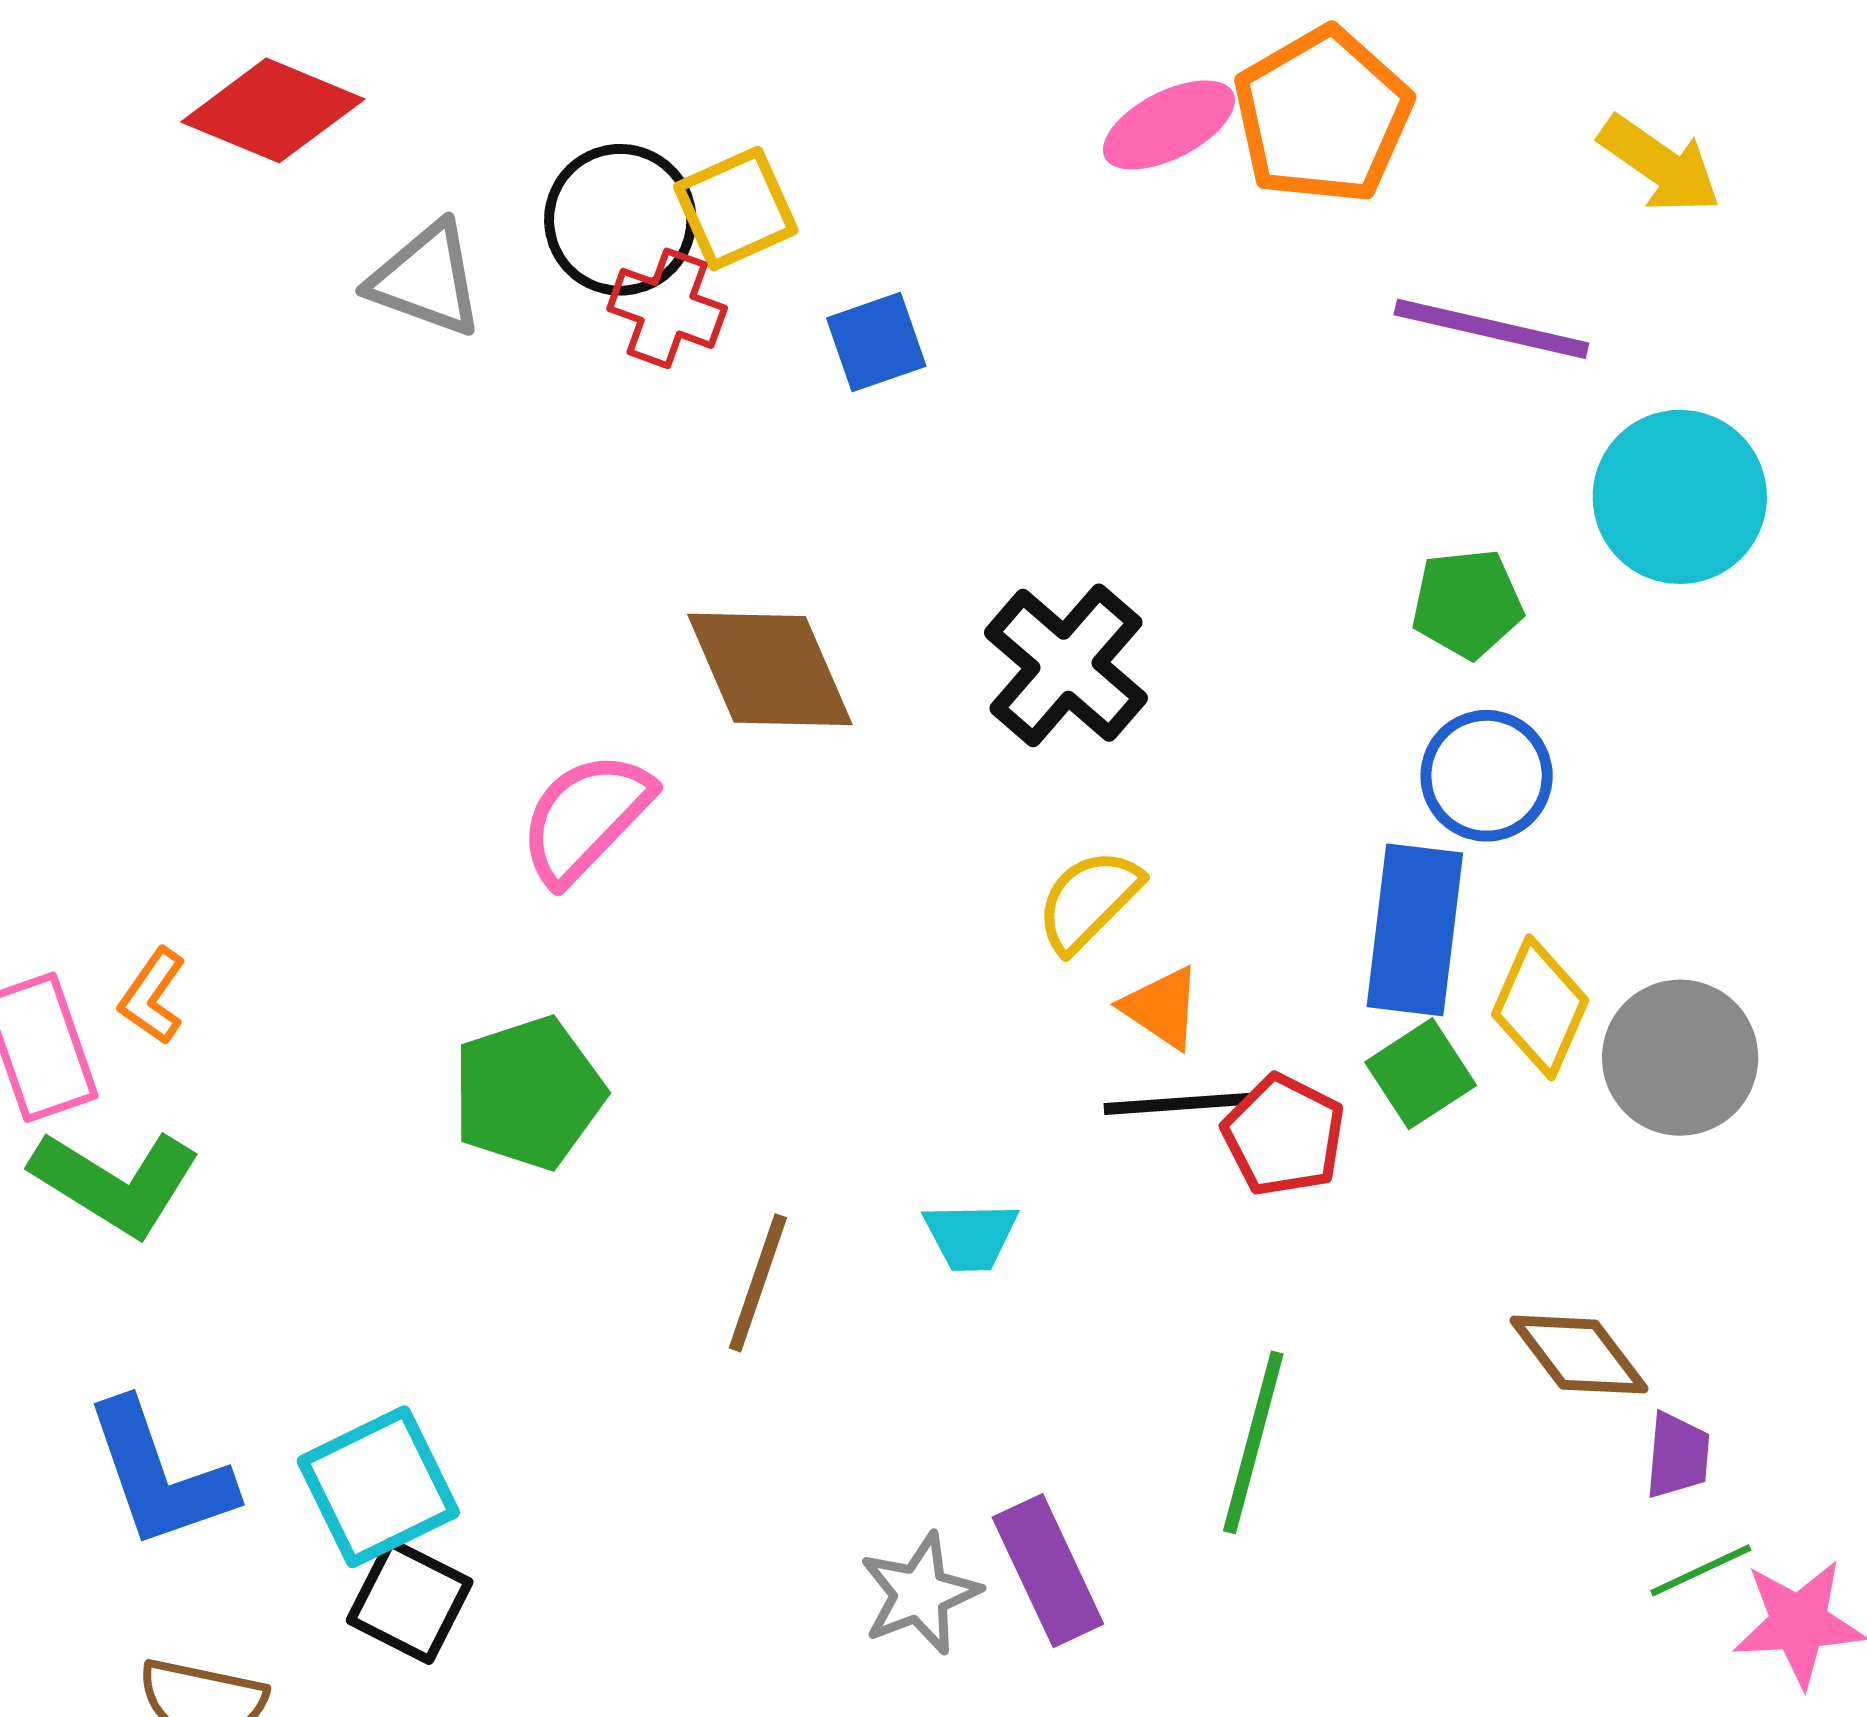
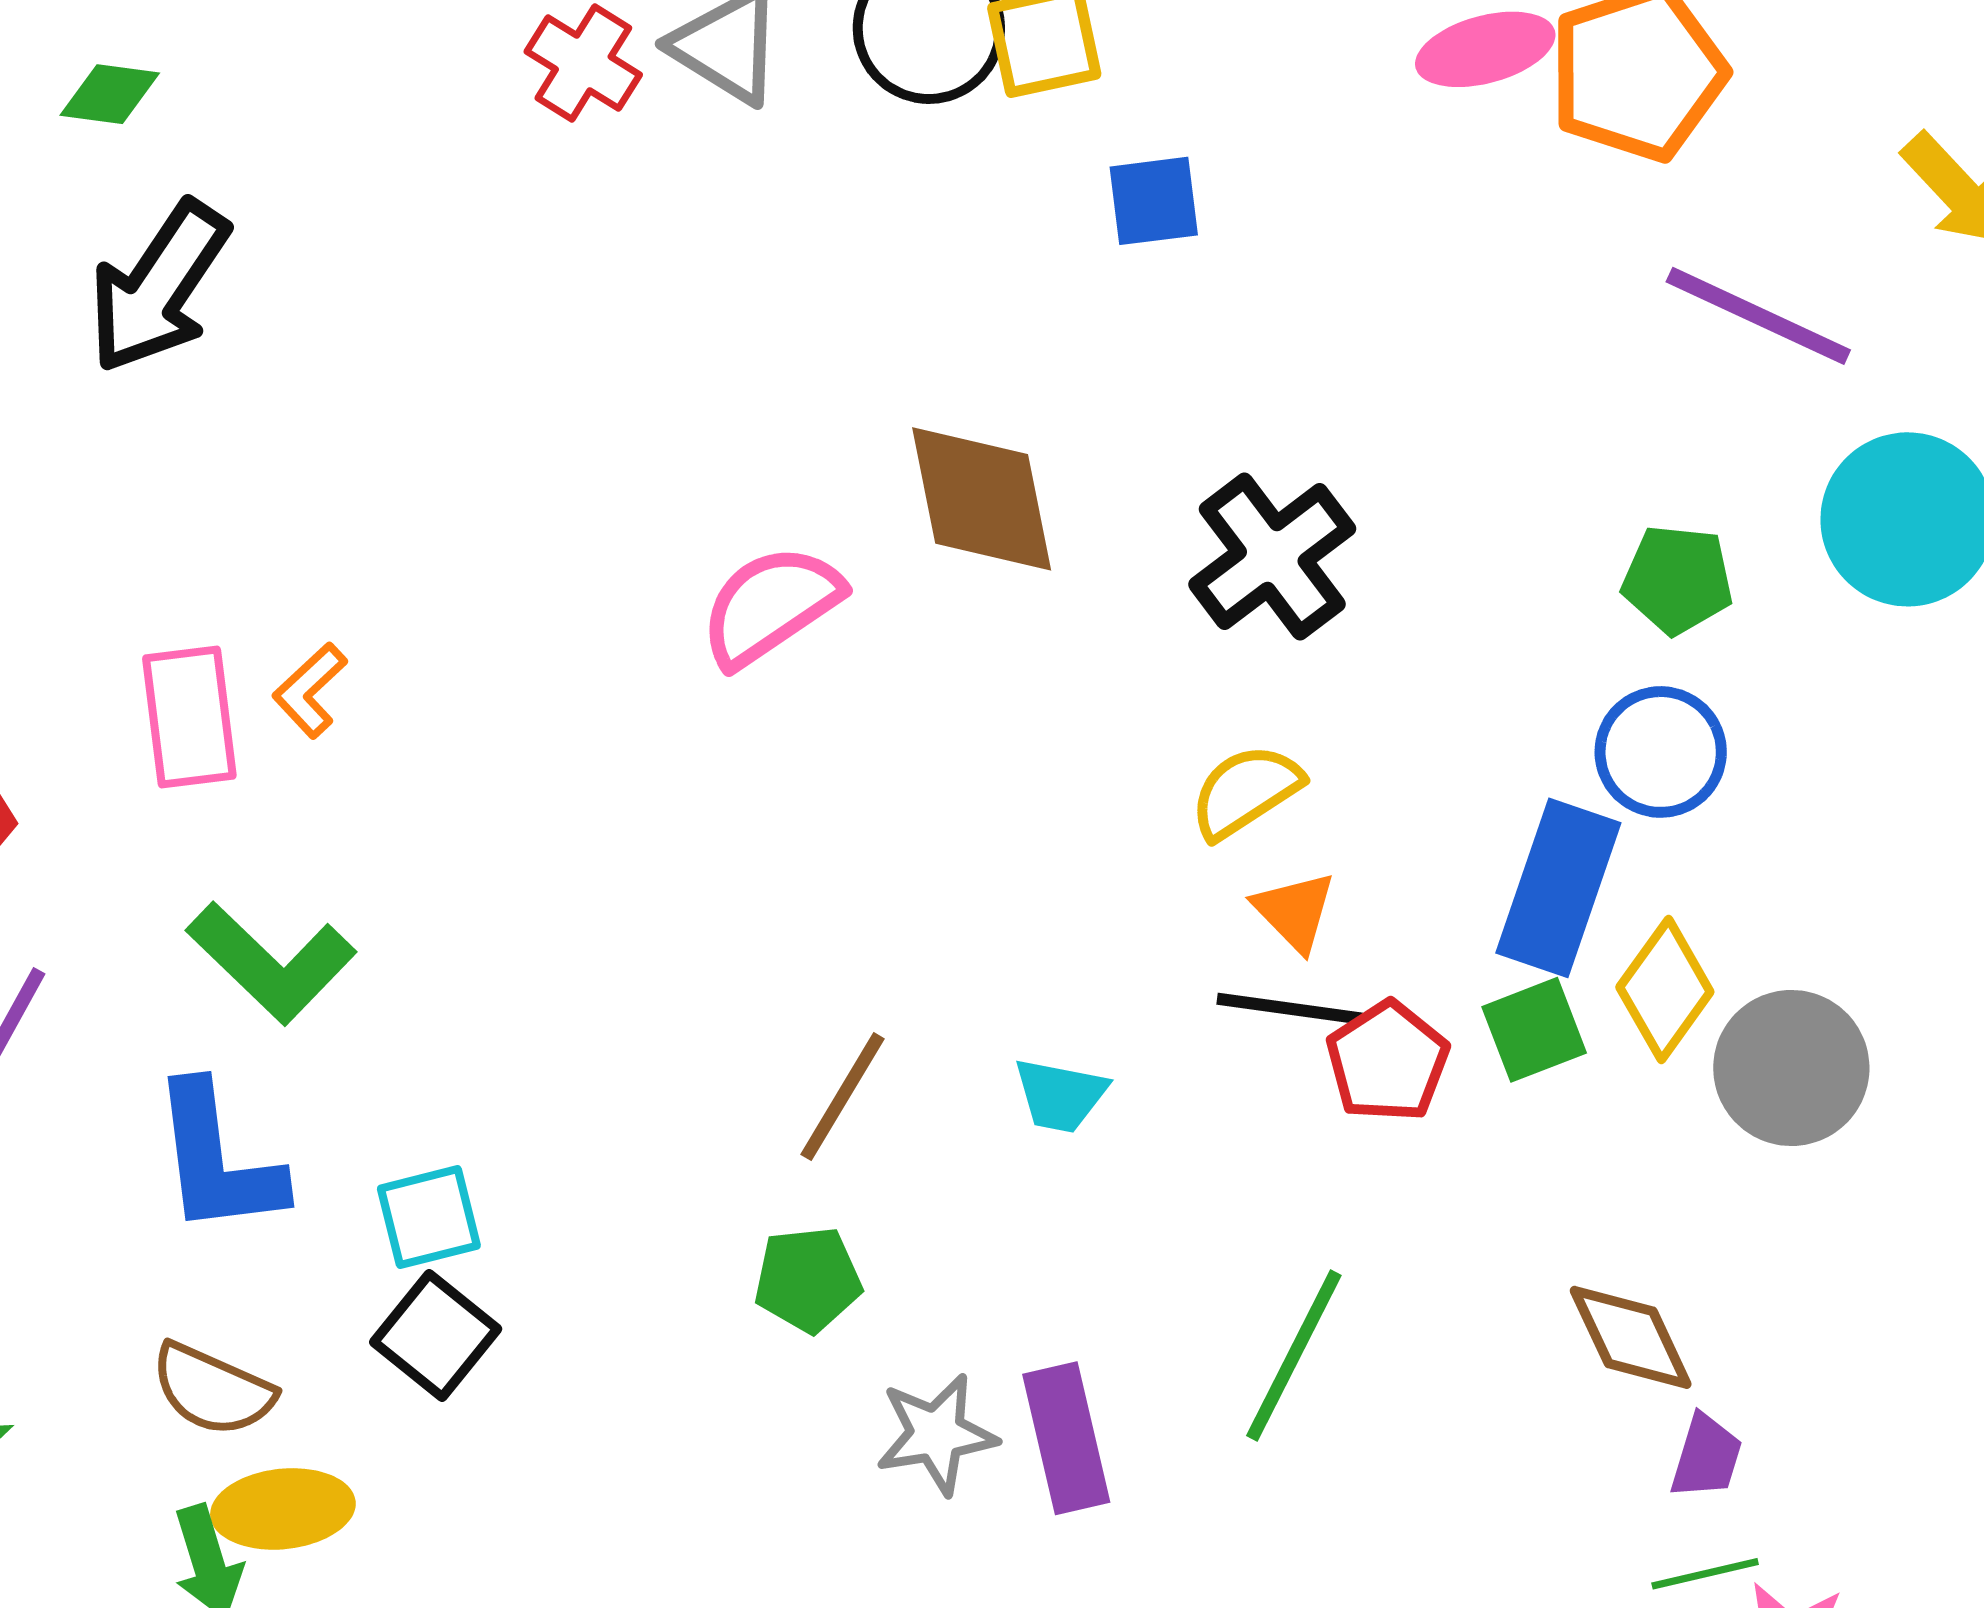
red cross: (667, 308) -> (583, 63), moved
green pentagon: (528, 1093) -> (808, 1279), moved, size x0.7
green L-shape: (116, 1182) -> (271, 963), moved
cyan square: (378, 1487) -> (429, 1217), size x0.7

